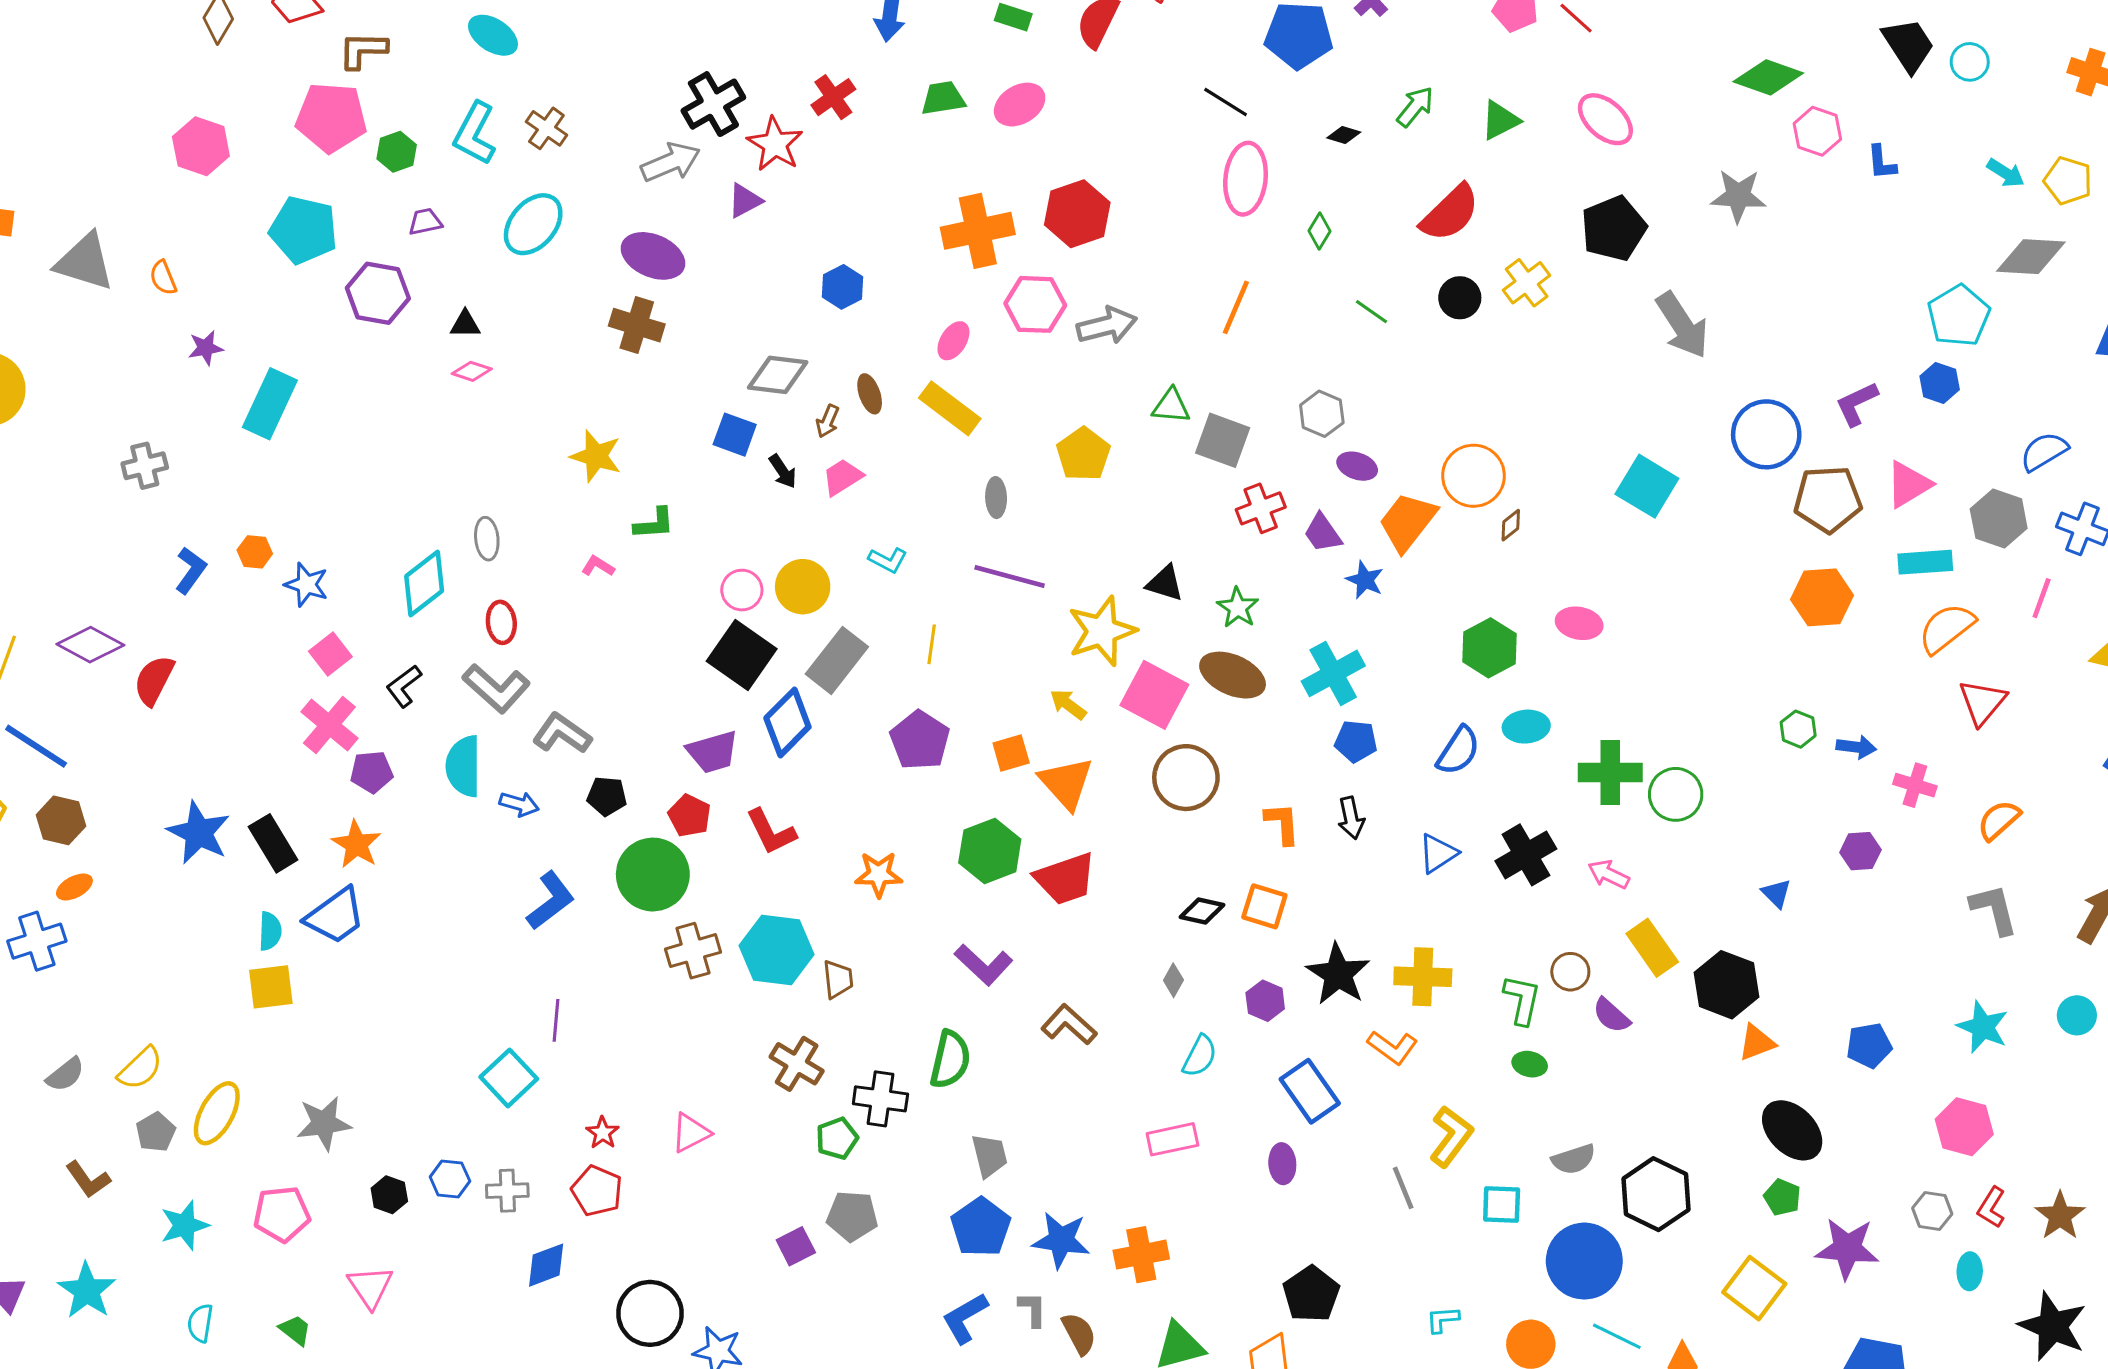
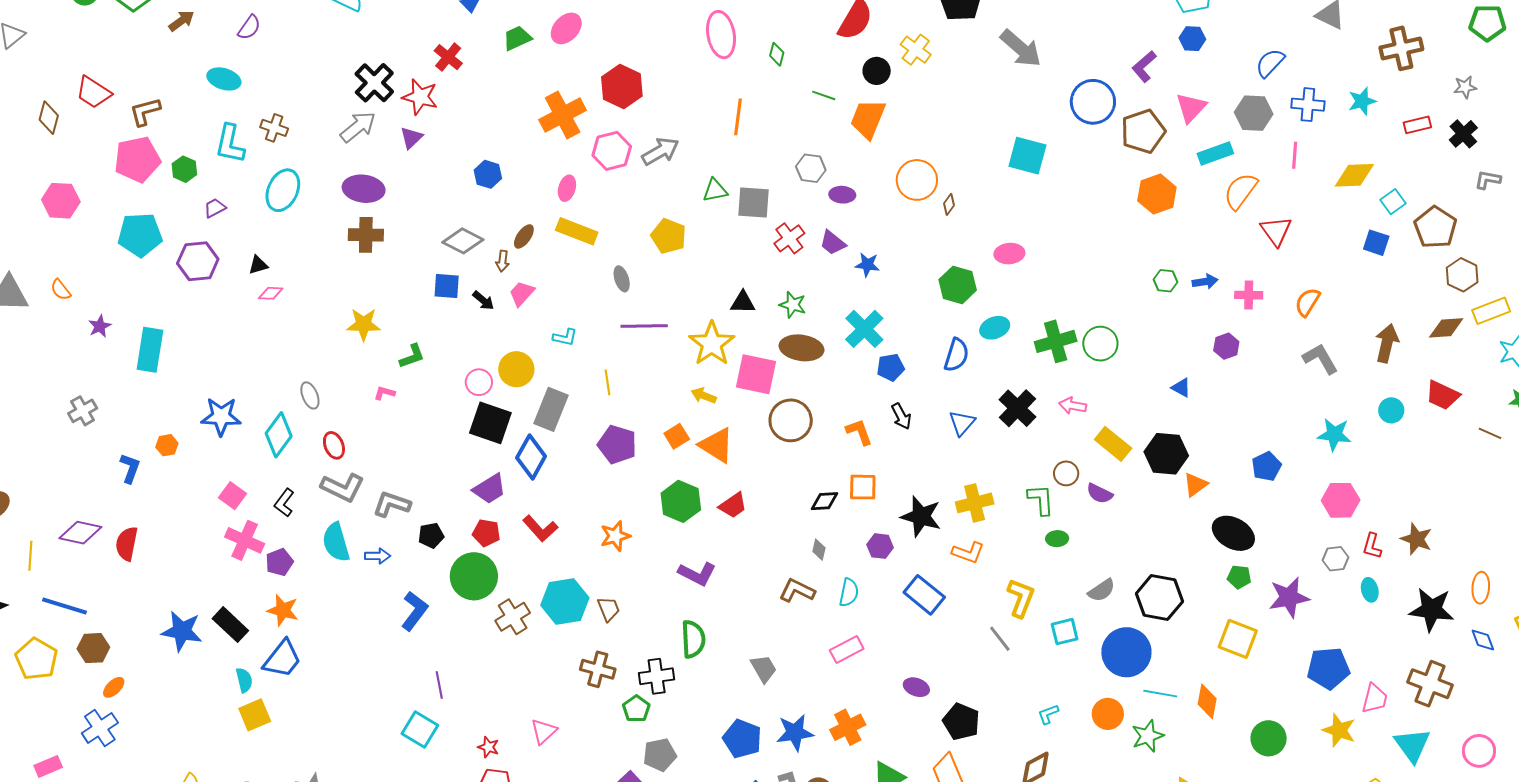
gray diamond: (778, 375) -> (463, 241), turned 36
brown ellipse: (870, 394) -> (524, 236), turned 70
orange trapezoid: (1408, 522) -> (868, 119), moved
blue star: (306, 585) -> (221, 416), moved, size x1.4
red trapezoid: (1065, 879) -> (733, 505), size x0.7
brown L-shape: (1069, 1025) -> (797, 590), moved
gray trapezoid: (989, 1156) -> (764, 669), moved
purple ellipse: (1282, 1164) -> (916, 687), moved, turned -50

